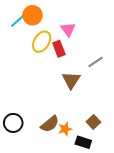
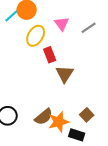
red rectangle: (59, 49) -> (50, 55), moved
gray line: (95, 62) -> (89, 28), moved
orange star: (65, 129) -> (59, 122), size x1.5

